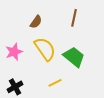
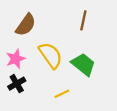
brown semicircle: (36, 22) -> (26, 25), moved, size x1.5
black cross: (15, 87) -> (17, 84), moved

